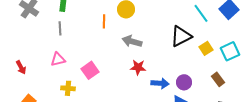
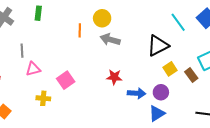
gray line: (60, 28) -> (22, 51), moved
gray arrow: (132, 41) -> (110, 40), moved
yellow square: (206, 48) -> (170, 69), moved
brown rectangle: (218, 79) -> (191, 75), moved

